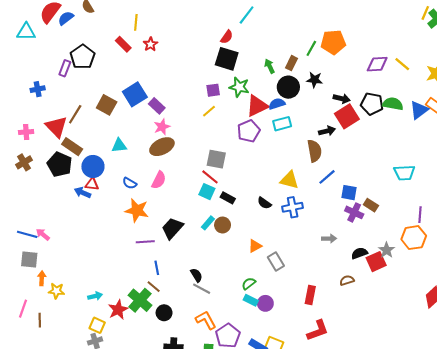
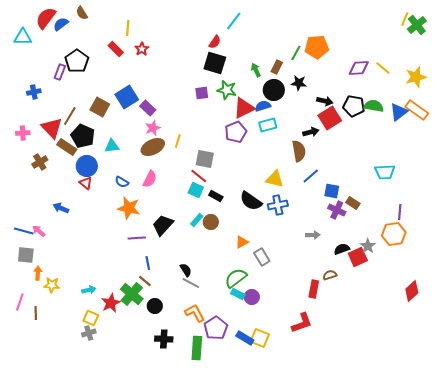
yellow line: (209, 111) -> (178, 141), moved, turned -32
brown cross: (24, 162) -> (40, 162), moved
black pentagon: (60, 164) -> (83, 136), moved
red triangle: (92, 184) -> (86, 183), turned 32
blue arrow: (83, 193) -> (61, 208), moved
black semicircle: (264, 203) -> (251, 201), size x1.6
green semicircle: (249, 284) -> (236, 278), size x1.6
red rectangle: (310, 295) -> (314, 289), moved

